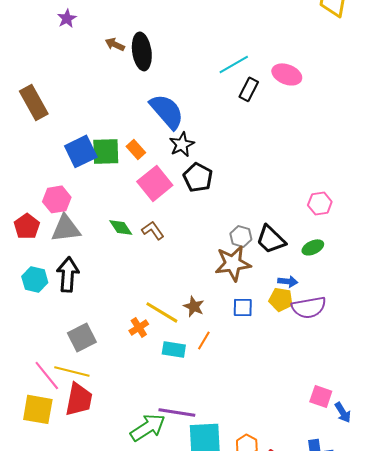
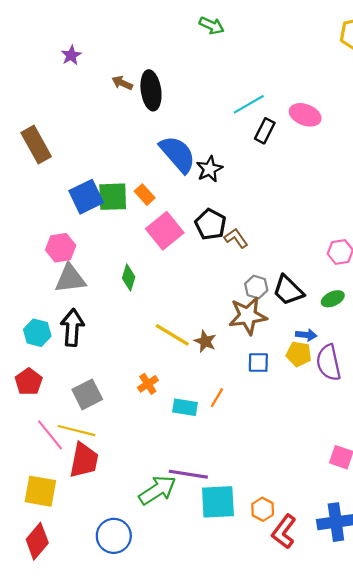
black star: (182, 144) -> (209, 169), moved
red pentagon: (27, 226) -> (29, 382), moved
green diamond: (121, 227) -> (129, 277), turned 50
brown L-shape: (153, 230) -> (236, 238), moved
brown star: (194, 306) -> (205, 341), moved
purple semicircle: (309, 307) -> (329, 363), turned 88
yellow line: (162, 312) -> (172, 335), moved
yellow square: (38, 409) -> (40, 491), moved

